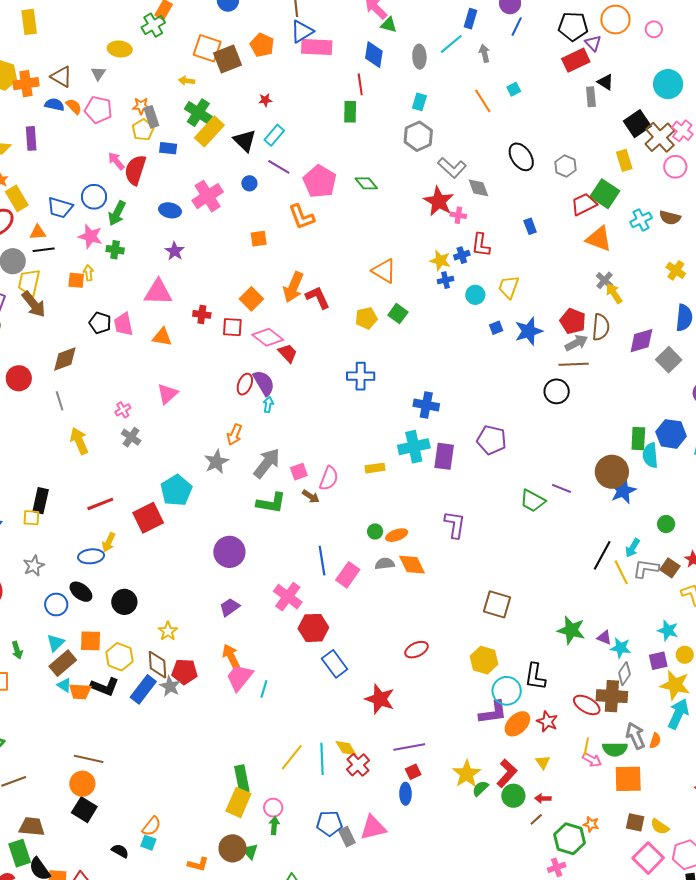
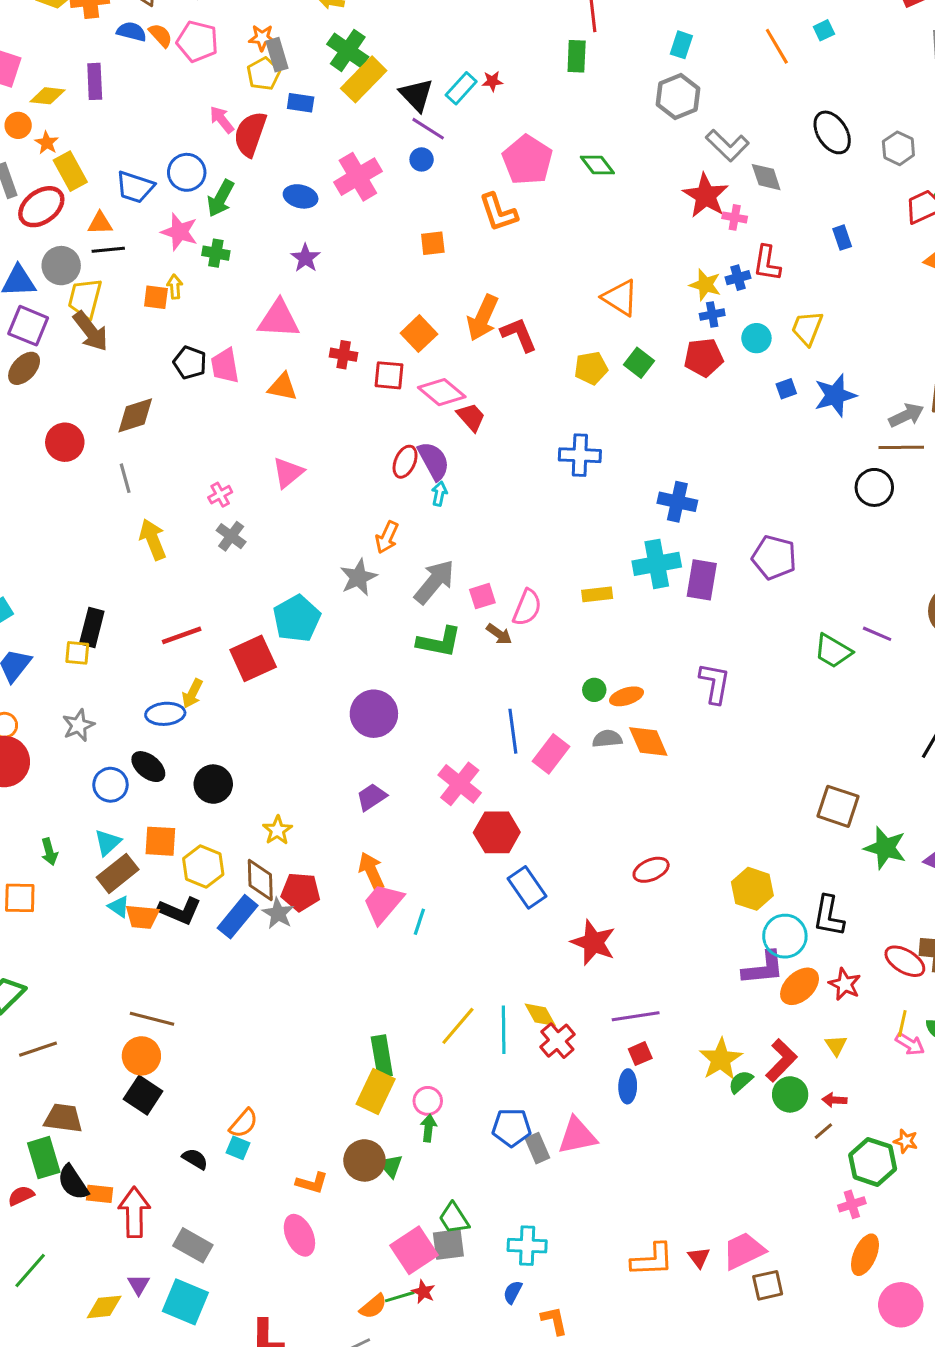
red star: (265, 100) -> (492, 81), moved
purple line: (279, 167) -> (428, 129), moved
red pentagon: (573, 321) -> (704, 358), moved, turned -30
brown square: (497, 604) -> (838, 806), moved

